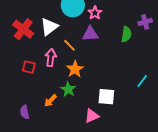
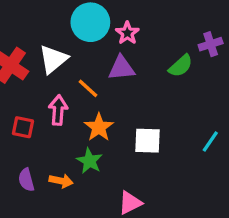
green semicircle: (126, 34) -> (181, 66), turned 42
white square: (106, 97) -> (148, 141), moved
orange arrow: (50, 101) -> (61, 181), turned -120
purple semicircle: (25, 112) -> (26, 180), moved

